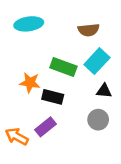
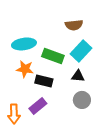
cyan ellipse: (29, 24) -> (24, 44), moved
black triangle: (104, 91) -> (78, 76), moved
orange arrow: (17, 136) -> (14, 114), turned -120

